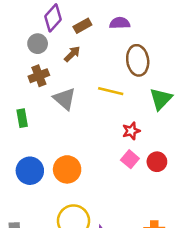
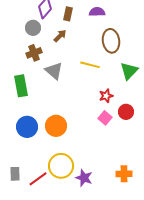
brown rectangle: (82, 26) -> (68, 14), turned -48
green rectangle: (22, 118) -> (21, 86), size x1.5
red circle: (157, 162) -> (126, 112), moved

